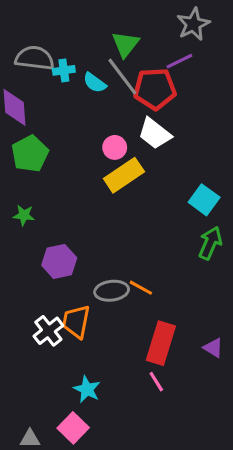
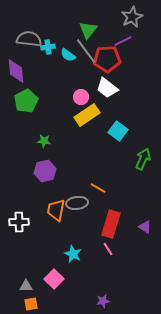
cyan square: (204, 200) -> (118, 131), moved
green star: (24, 215) -> (44, 141), moved
gray ellipse: (112, 291) -> (77, 203), moved
white cross: (48, 331) -> (19, 222), moved, turned 36
cyan star: (87, 389) -> (73, 254), moved

